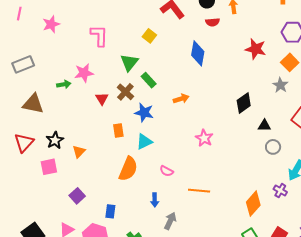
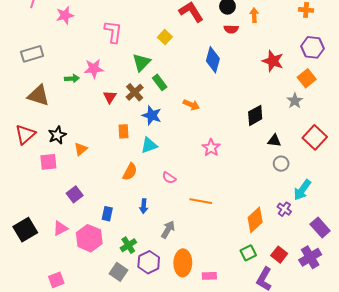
orange arrow: (181, 99) -> (191, 105), turned 35
orange semicircle: (128, 169) -> (130, 172), size x0.7
blue arrow: (155, 200) -> (144, 206), moved

